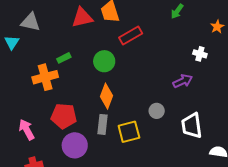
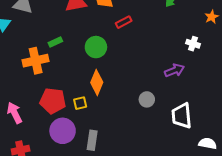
red rectangle: (131, 35) -> (124, 22), size x0.7
gray rectangle: (102, 124) -> (92, 140), moved
yellow square: (129, 132) -> (80, 103), moved, size x0.6

